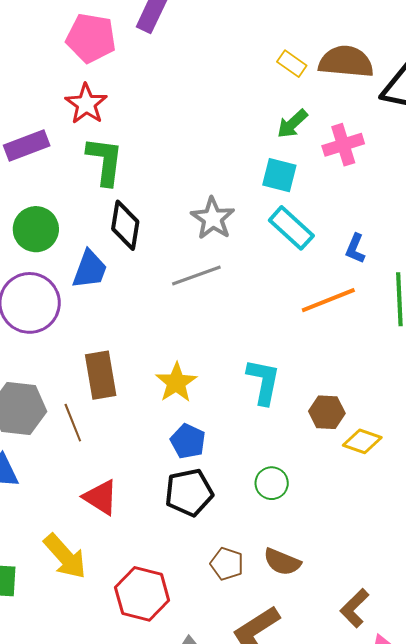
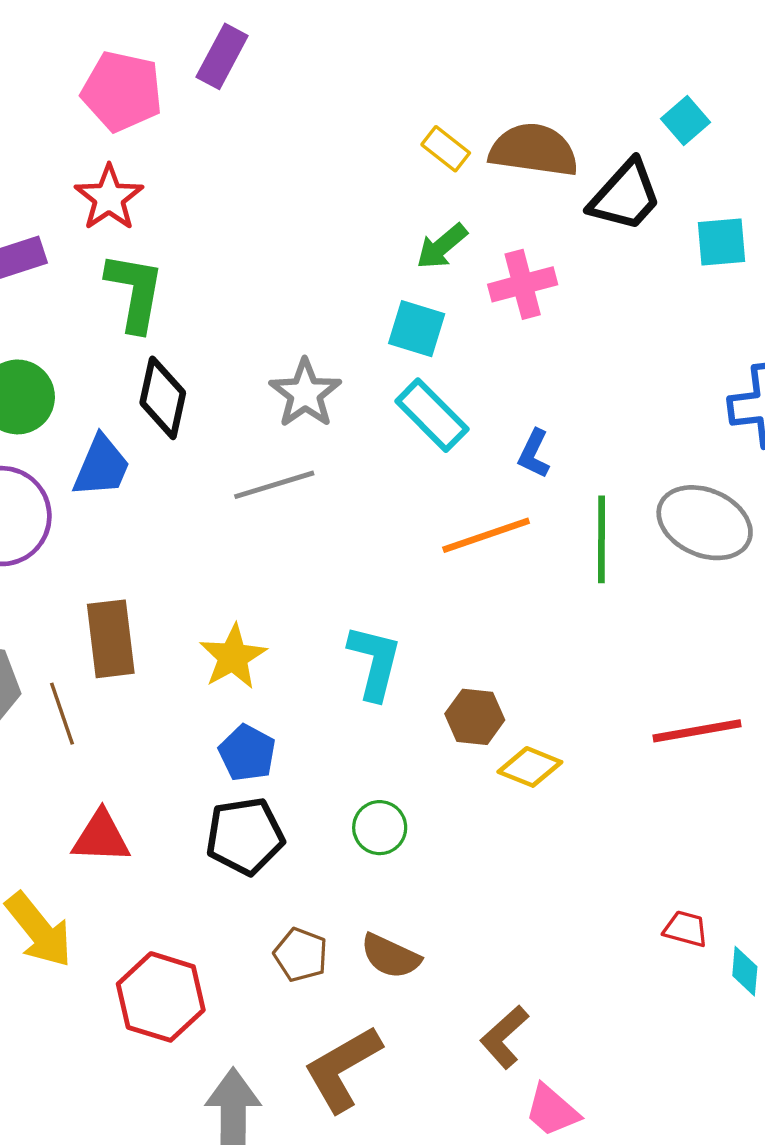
red triangle: (101, 497) -> (101, 837), turned -33

